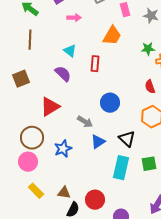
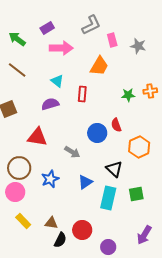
pink arrow: (74, 18) -> (61, 48), size x1.6
brown line: (30, 40) -> (17, 70), turned -54
green star: (148, 49) -> (128, 95), moved
purple semicircle: (63, 74) -> (50, 104), turned -60
red semicircle: (150, 87) -> (116, 125), moved
red triangle: (50, 107) -> (37, 137), turned 40
blue triangle: (98, 142) -> (85, 182), moved

